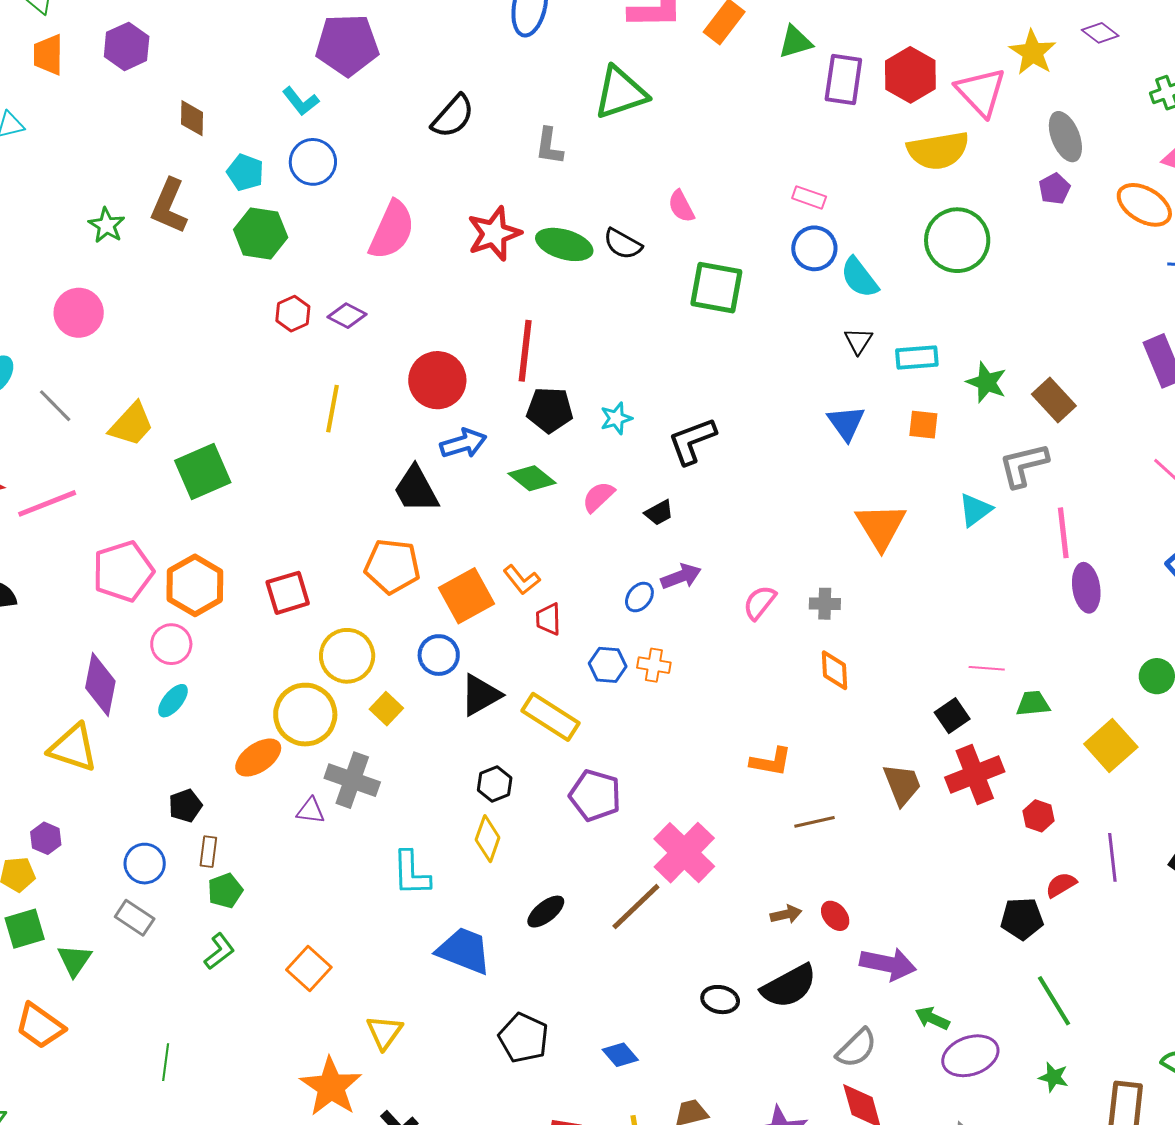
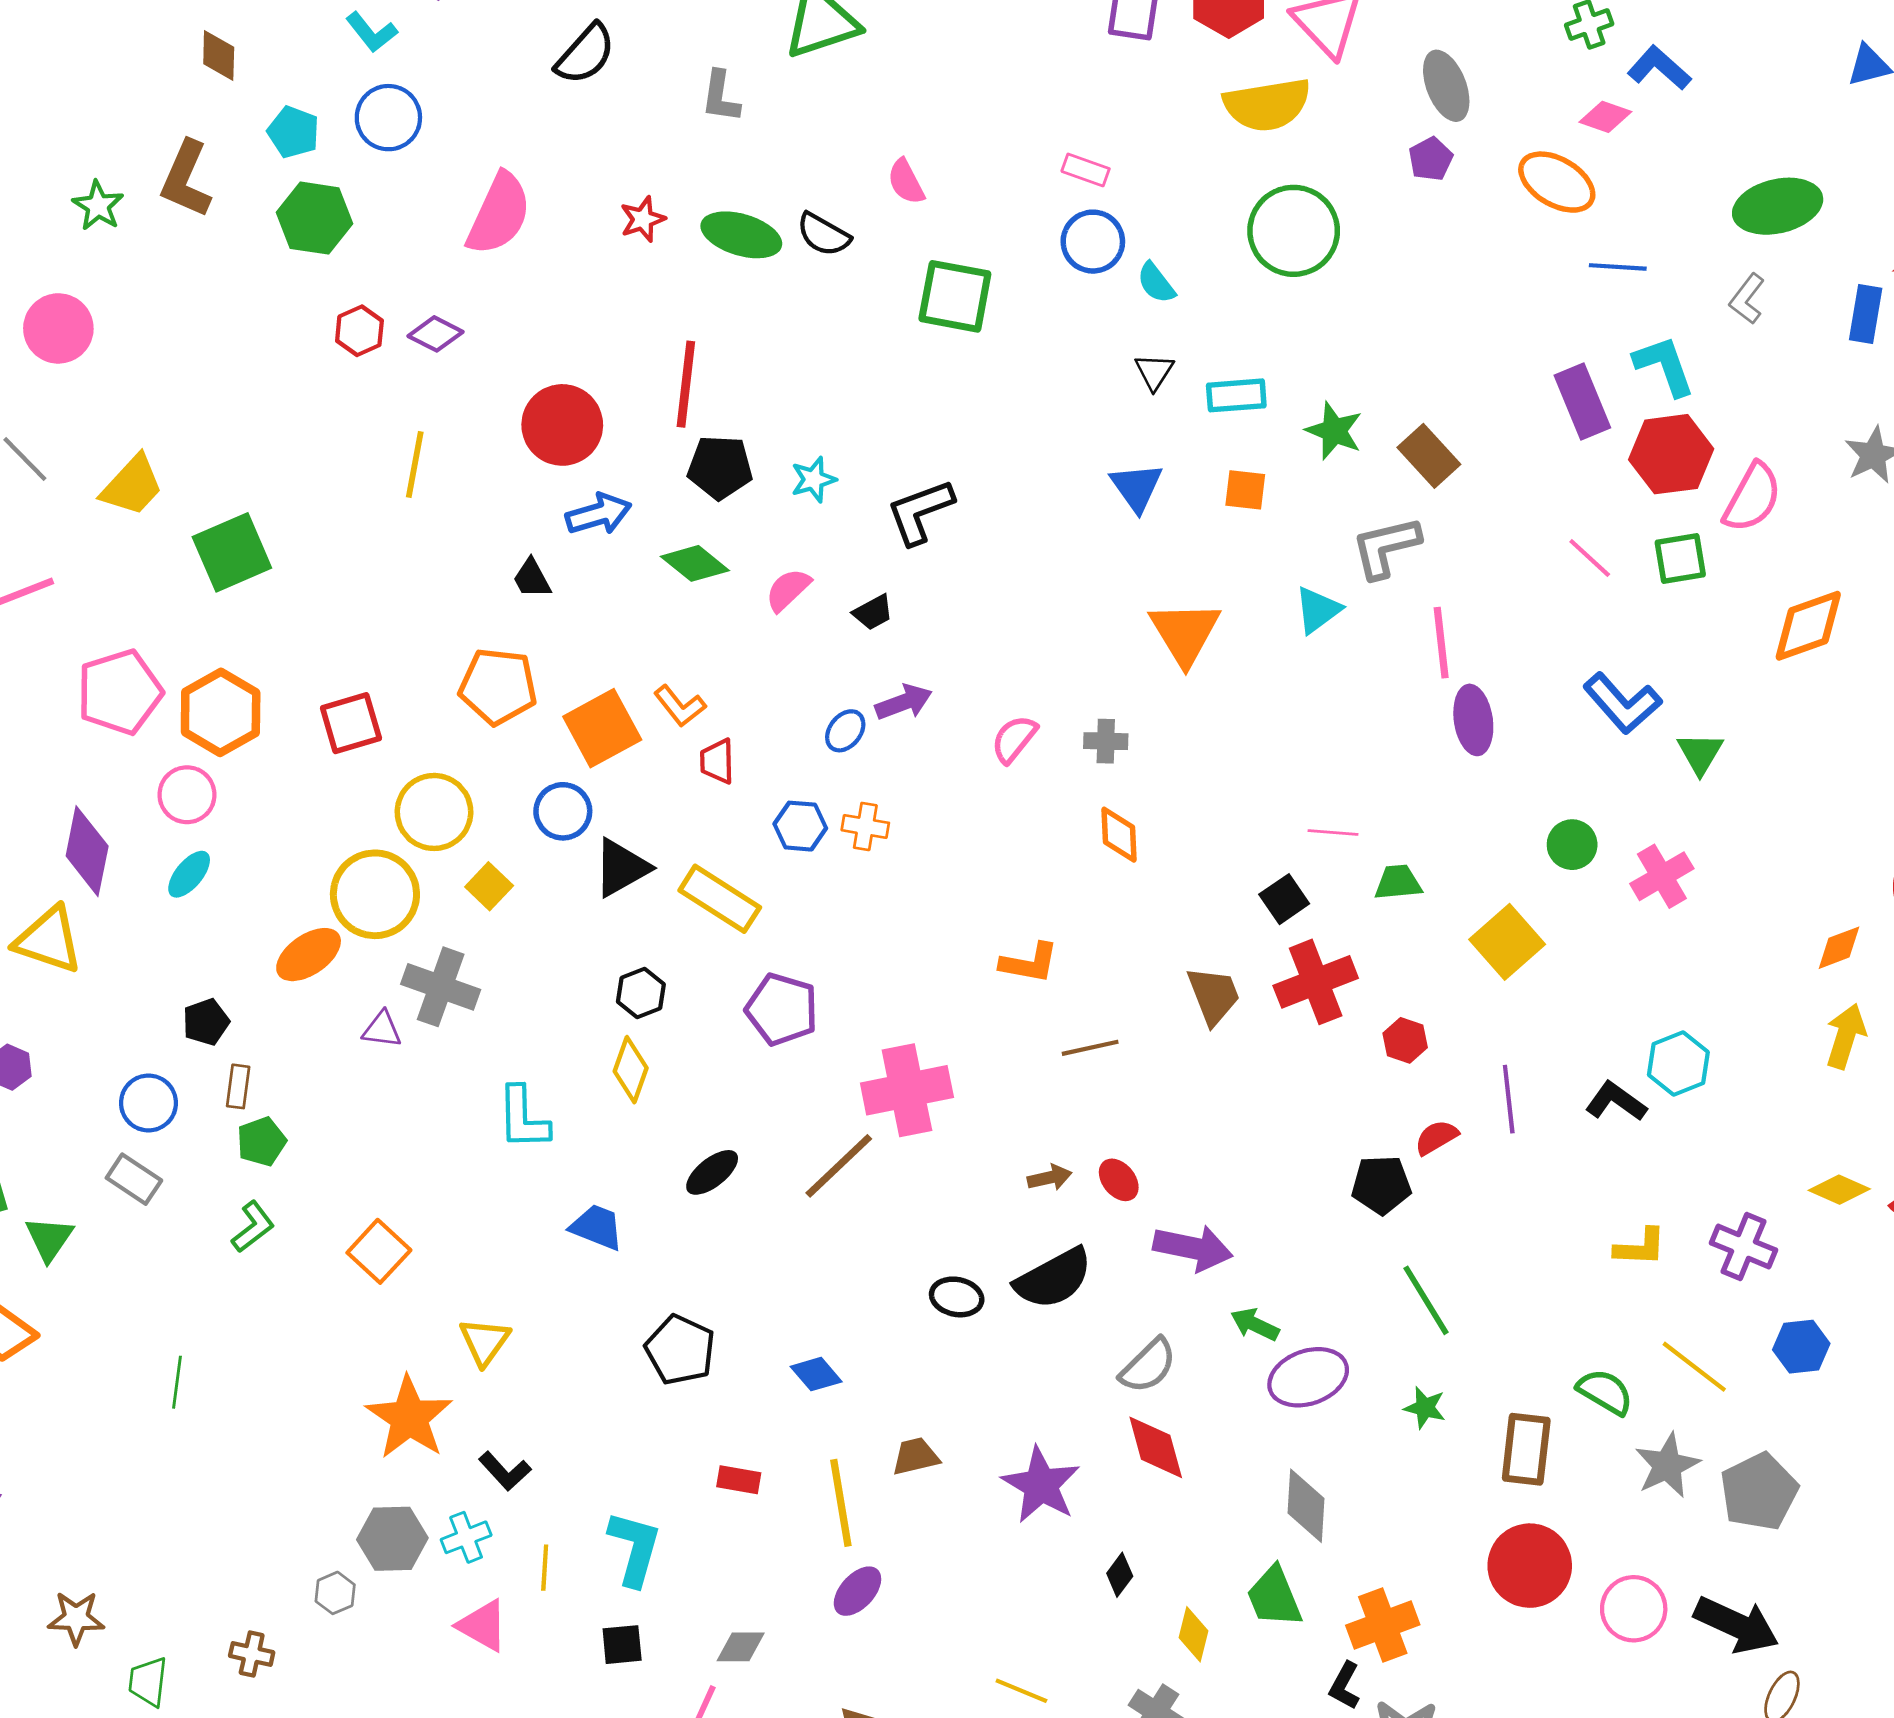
red star: (494, 234) -> (643, 219), size x0.6
cyan semicircle: (859, 278) -> (1156, 283), size x0.7
black trapezoid: (416, 489) -> (532, 579), size x0.6
pink cross: (684, 853) -> (907, 1090), turned 34
blue trapezoid: (464, 951) -> (597, 1227), size x0.7

